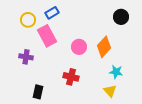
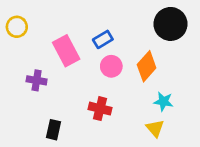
blue rectangle: (52, 13) -> (103, 39), moved
black circle: (121, 17) -> (170, 24), size x1.5
yellow circle: (28, 20) -> (17, 27), moved

